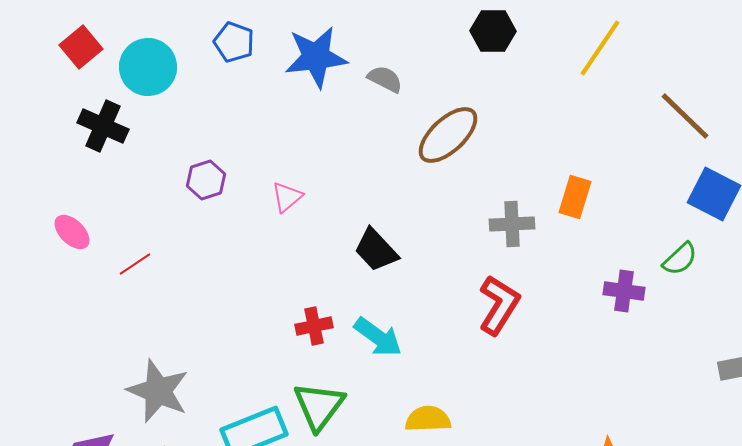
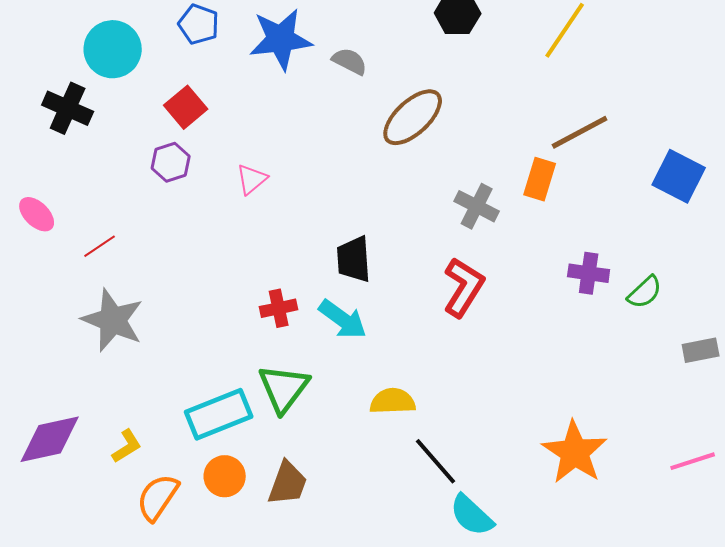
red square: (81, 47) -> (186, 107), moved
brown line: (685, 116) -> (580, 132), moved, turned -72
gray cross: (512, 224) -> (477, 206), turned 30
black trapezoid: (376, 250) -> (354, 259), moved, turned 39
green semicircle: (680, 259) -> (645, 292), moved
gray star: (158, 391) -> (113, 320), moved

